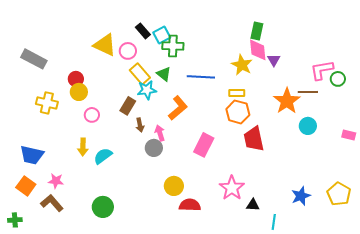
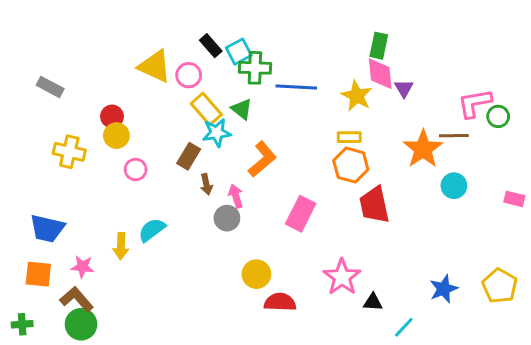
gray rectangle: (34, 59) -> (50, 87), size x0.7
blue line: (201, 77) -> (296, 87), moved
yellow arrow: (83, 147) -> (121, 246), moved
orange square: (26, 186) -> (38, 274), turned -30
green circle: (103, 207) -> (81, 324), moved
cyan line: (274, 222) -> (404, 327), turned 35

